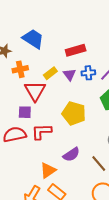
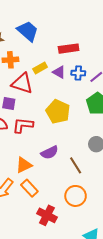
purple triangle: (69, 75) -> (59, 72), turned -32
red triangle: (35, 91) -> (22, 83), turned -50

